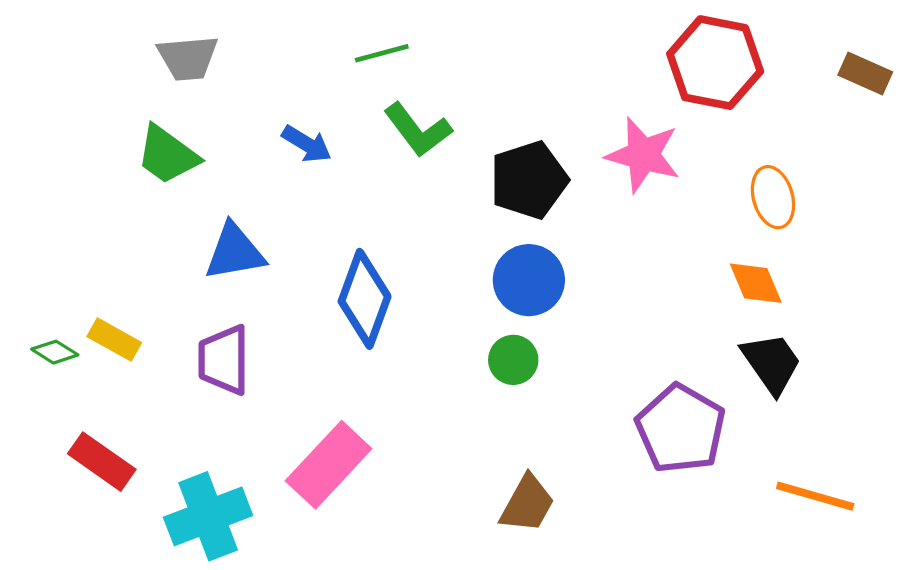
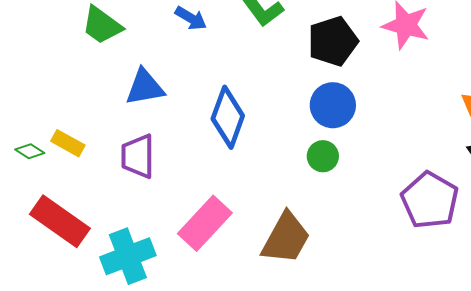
red rectangle: (102, 462) -> (60, 221), size x1.4
brown trapezoid: (527, 504) -> (286, 238), moved, size x1.4

